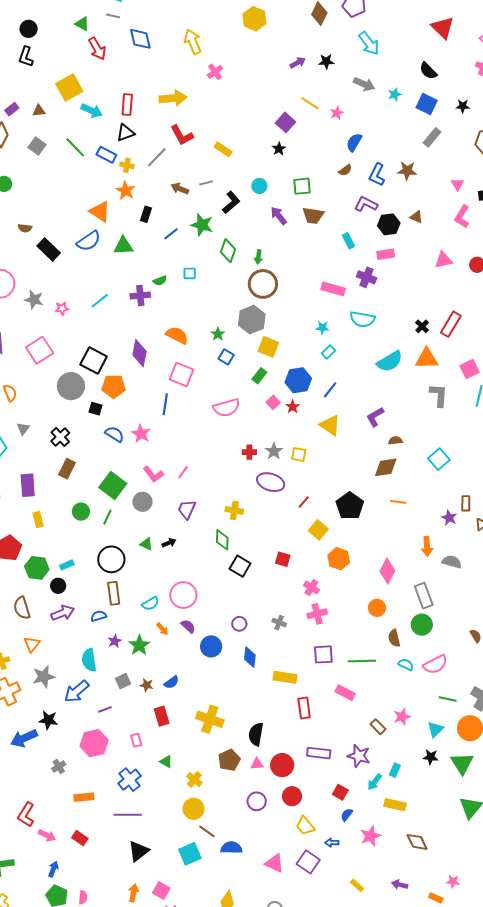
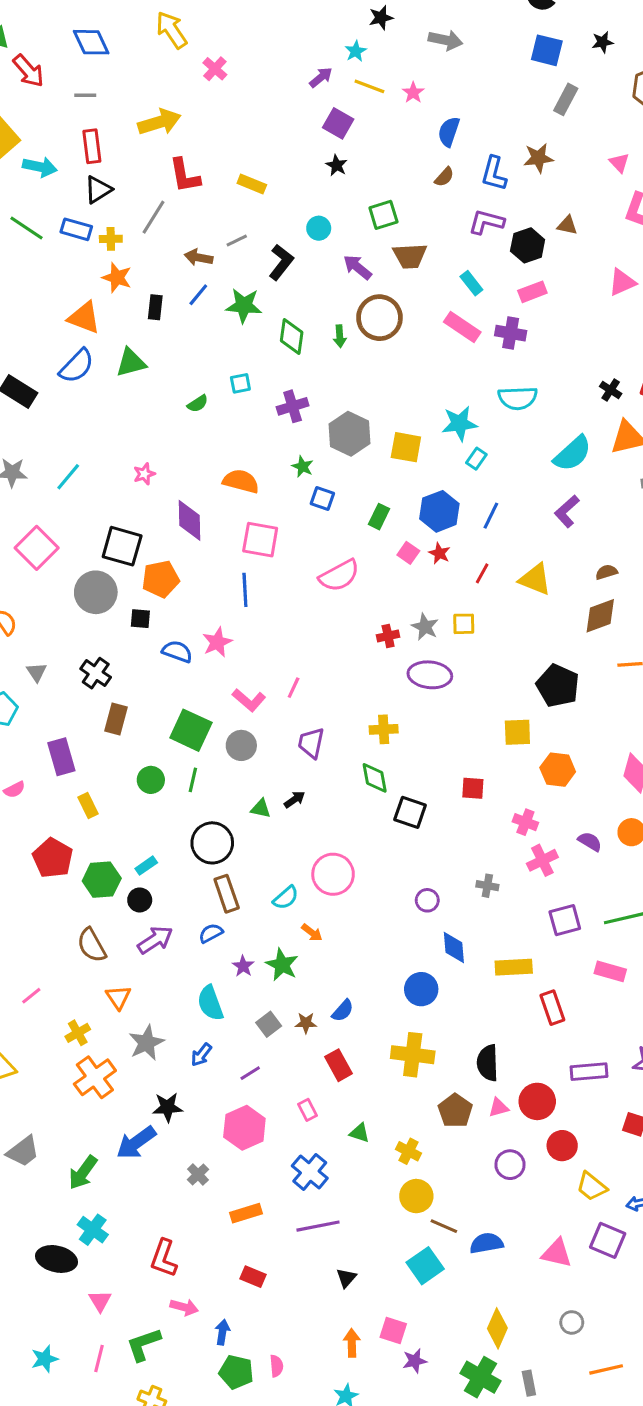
gray line: (113, 16) -> (85, 95), moved
purple arrow: (298, 63) -> (321, 77), moved
cyan star: (395, 94) -> (356, 51), moved
red L-shape: (182, 135) -> (185, 176), turned 30
blue line: (171, 234) -> (198, 295), moved
brown circle: (263, 284) -> (379, 318), moved
pink rectangle: (333, 289) -> (462, 327), moved, turned 30
purple cross: (140, 295) -> (293, 406), moved
cyan line: (100, 301) -> (68, 477), moved
pink star: (62, 308) -> (144, 474), moved
cyan star: (322, 328) -> (460, 424), size x1.6
yellow square: (268, 347) -> (406, 447), moved
purple L-shape: (375, 417) -> (567, 511), moved
yellow triangle: (330, 425) -> (535, 579), moved
pink star: (141, 434) -> (217, 642), turned 30
red line: (304, 502) -> (482, 573), moved
yellow square: (318, 530) -> (517, 732), turned -30
purple semicircle: (188, 626) -> (590, 842), moved
blue circle: (211, 646) -> (421, 989), moved
blue arrow: (77, 691) -> (201, 1055), size x0.6
pink arrow: (47, 835) -> (184, 1307), moved
black triangle: (139, 851) -> (346, 1278), size x0.6

